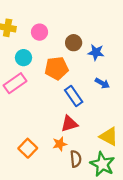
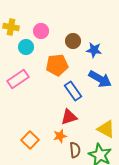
cyan circle: (24, 58) -> (26, 47), moved
blue arrow: (102, 83) -> (100, 79), size x1.6

